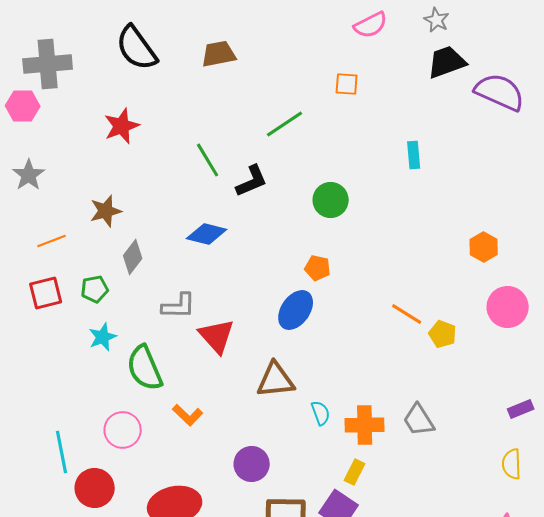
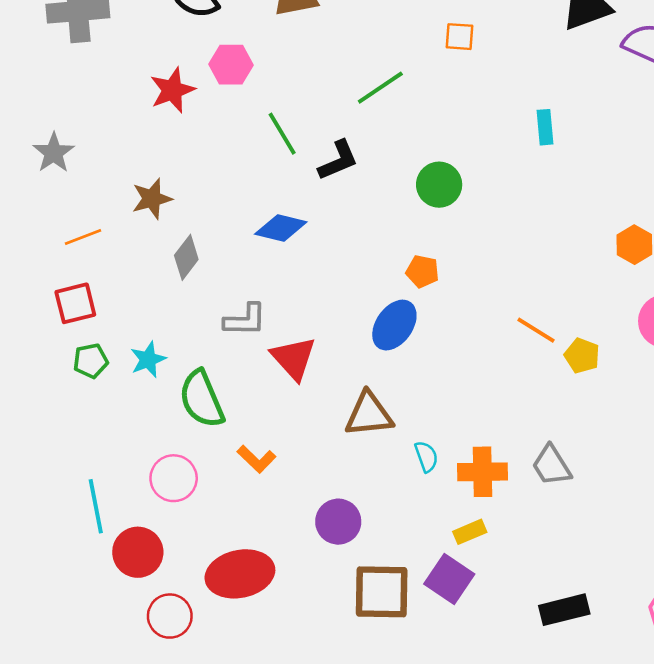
pink hexagon: (23, 106) -> (231, 65), moved
green pentagon: (95, 289) -> (91, 361), moved
yellow rectangle: (355, 472) -> (470, 532), turned 40

